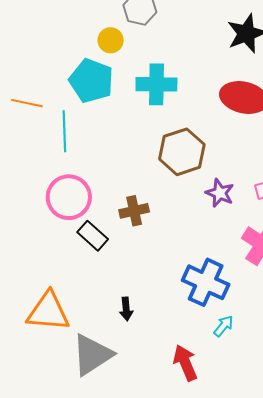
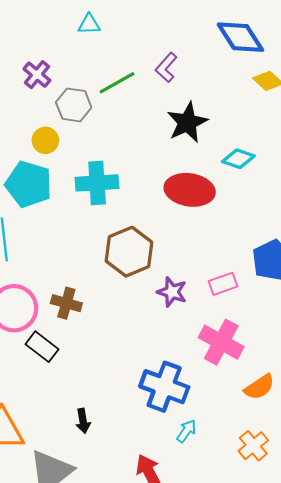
brown cross: (134, 211) -> (66, 303), moved, turned 32

